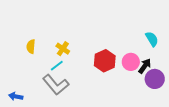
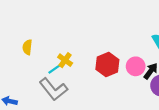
yellow cross: (63, 49) -> (65, 60), moved

